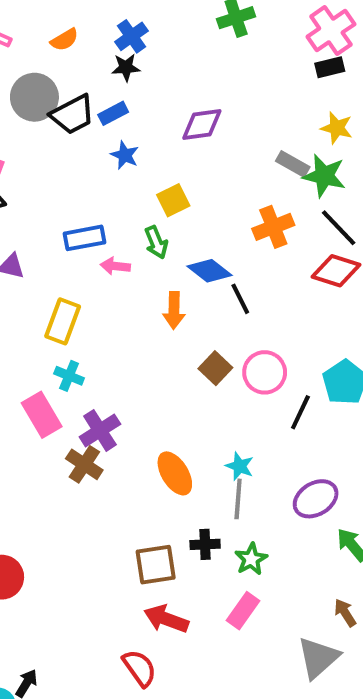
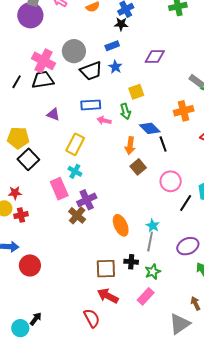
gray circle: (34, 97) -> (74, 51), moved
black trapezoid: (73, 115) -> (91, 71), moved
brown square: (215, 368) -> (138, 167), moved

